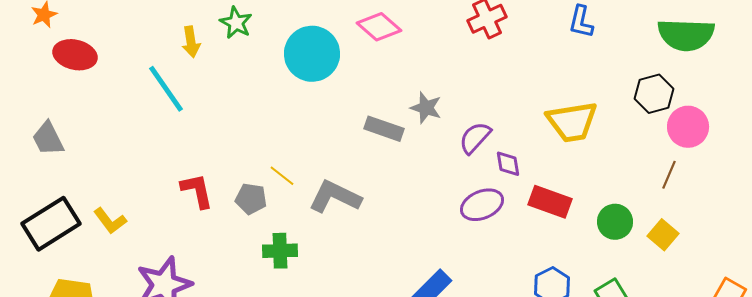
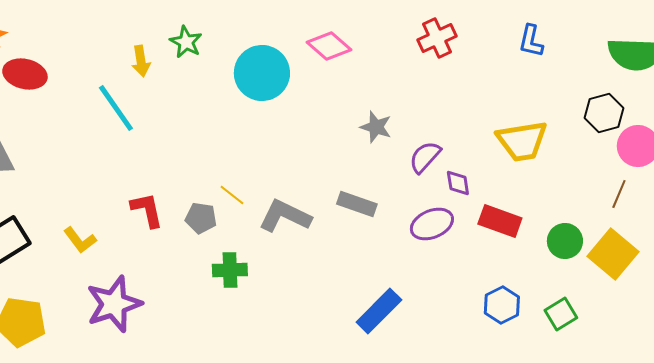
gray rectangle: (384, 129) -> (357, 204), moved
yellow L-shape: (110, 221) -> (80, 240), moved
yellow square: (663, 235) -> (613, 254), size x1.6

